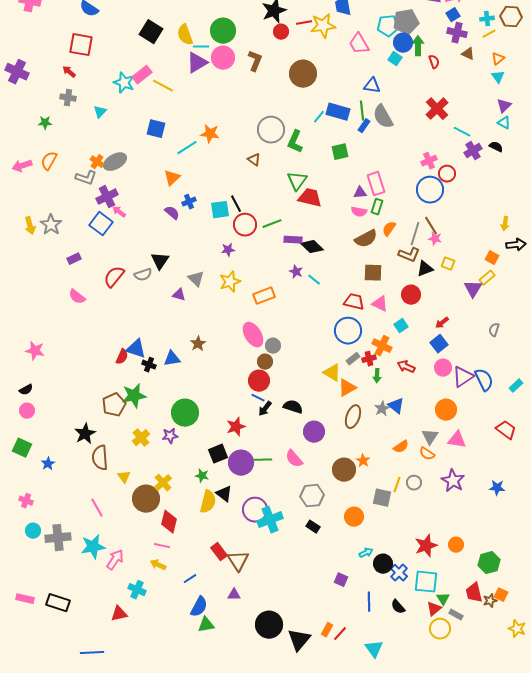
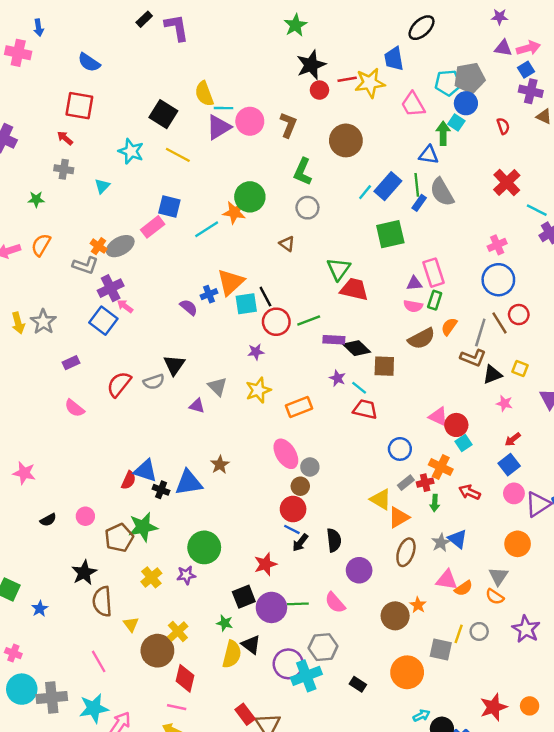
green circle: (223, 31) -> (250, 197), moved
black square: (151, 32) -> (163, 114), moved
green arrow: (418, 46) -> (443, 133), moved
pink rectangle: (142, 75) -> (153, 227), moved
blue rectangle: (338, 112) -> (388, 186), turned -65
gray circle: (271, 130) -> (307, 208), size x0.7
green L-shape: (295, 142) -> (303, 172), moved
green square: (340, 152) -> (390, 234), size x1.4
red circle: (447, 174) -> (519, 315), moved
orange triangle: (172, 178) -> (231, 282), moved, size x1.4
pink star: (435, 239) -> (504, 403), moved
brown square: (373, 273) -> (384, 366), moved
red circle: (411, 295) -> (456, 425), moved
red trapezoid: (354, 302) -> (365, 409), moved
blue circle: (348, 331) -> (400, 449), size x0.7
blue triangle: (172, 359) -> (189, 483), size x1.4
black semicircle: (26, 390) -> (48, 520), moved
black semicircle: (293, 407) -> (334, 540), turned 66
pink circle: (27, 411) -> (85, 516), moved
pink triangle: (457, 440) -> (447, 580), moved
gray hexagon: (312, 496) -> (323, 647), moved
orange circle: (354, 517) -> (407, 672), size x1.4
cyan circle: (33, 531) -> (22, 689), size x1.6

